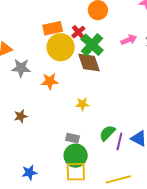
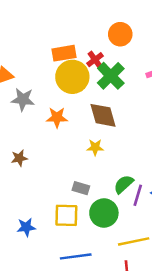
brown diamond: (89, 63) -> (103, 115), moved
green circle: (76, 156) -> (104, 213), moved
yellow square: (76, 172) -> (66, 215), moved

